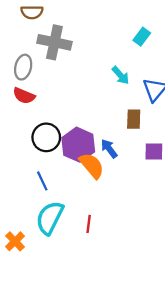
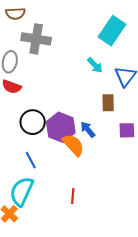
cyan rectangle: (142, 37) -> (112, 31), size x1.8
cyan semicircle: (50, 218) -> (22, 191), moved

